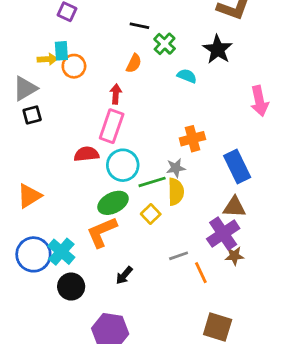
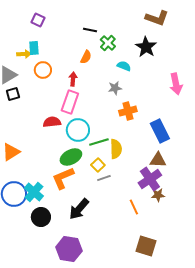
orange circle: (74, 66) -> (43, 70), moved
gray star: (176, 168) -> (115, 88), moved
gray line: (179, 256) -> (104, 178), moved
black arrow: (124, 275) -> (79, 209), size x1.6

